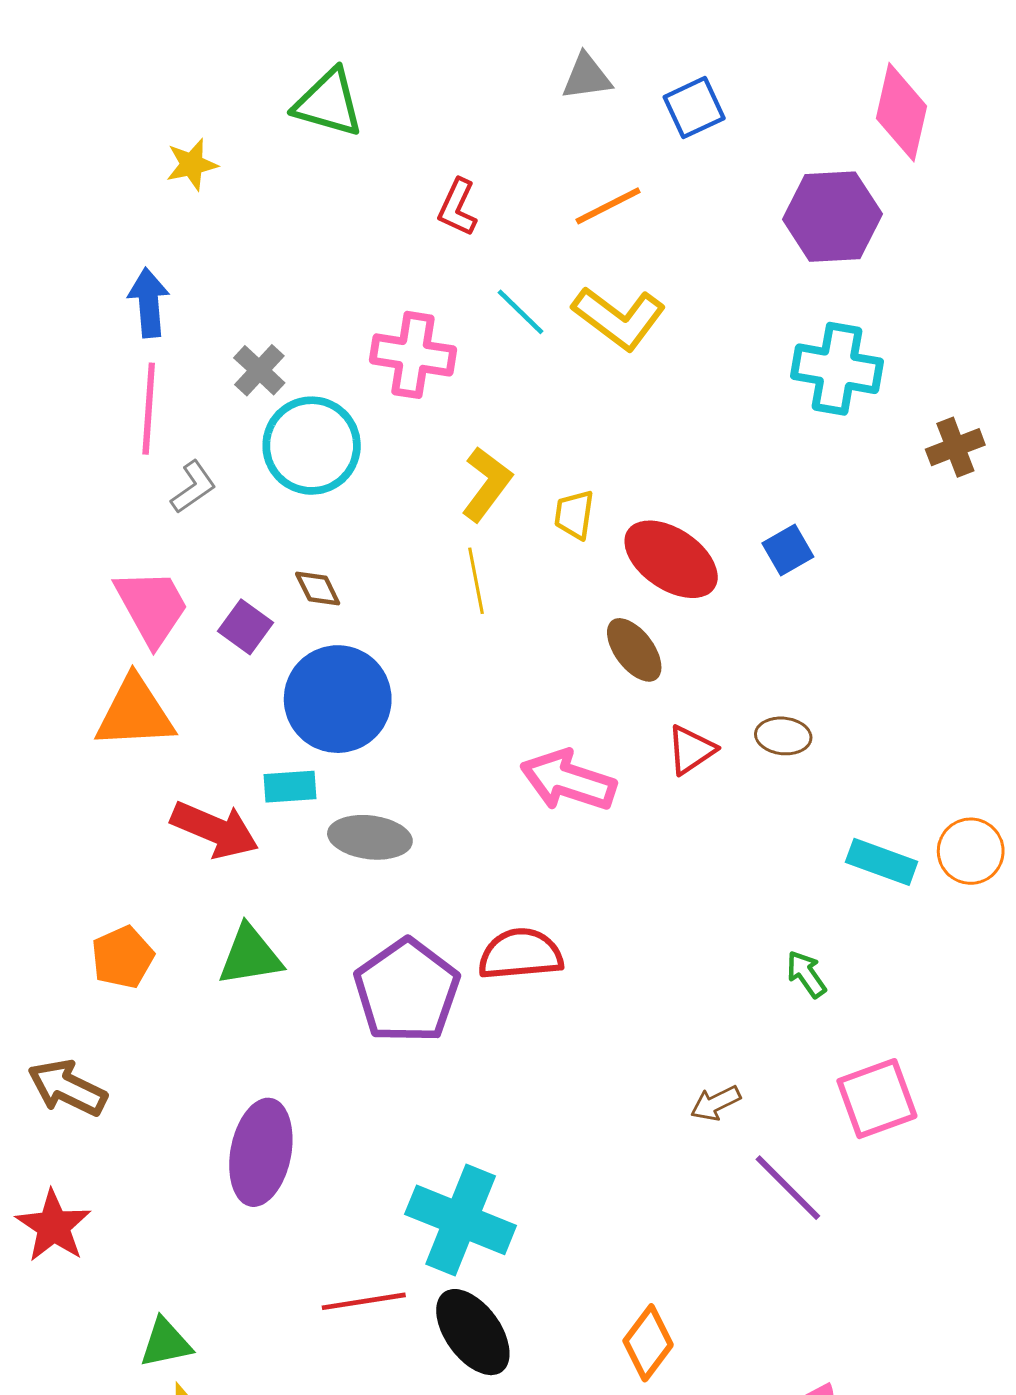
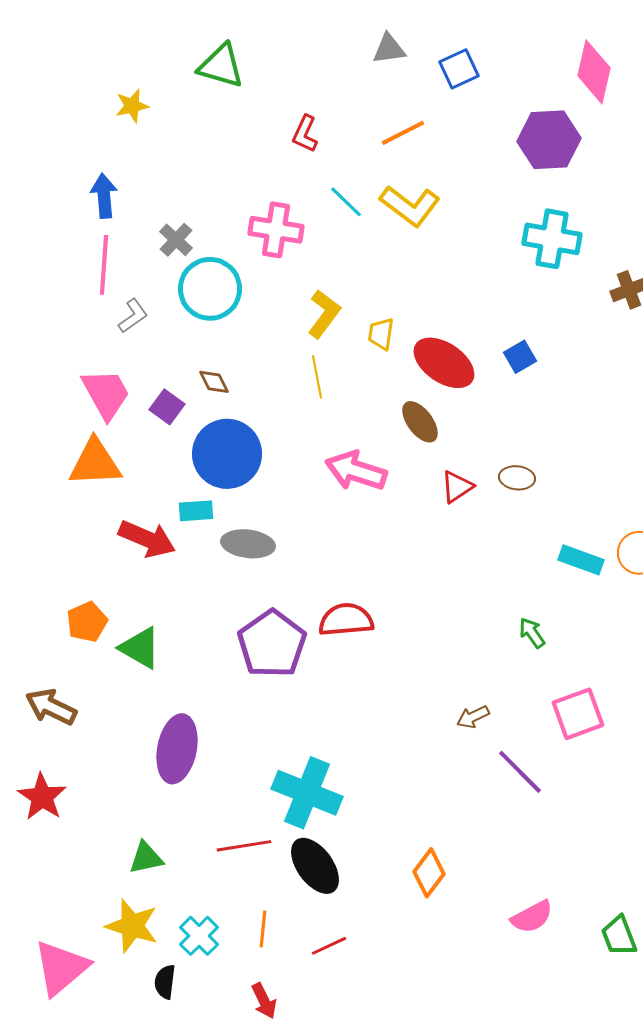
pink arrow: (568, 780) -> (356, 471), moved
green triangle: (250, 956) -> (140, 648), moved, turned 39
green triangle: (166, 1343) -> (146, 858), moved

